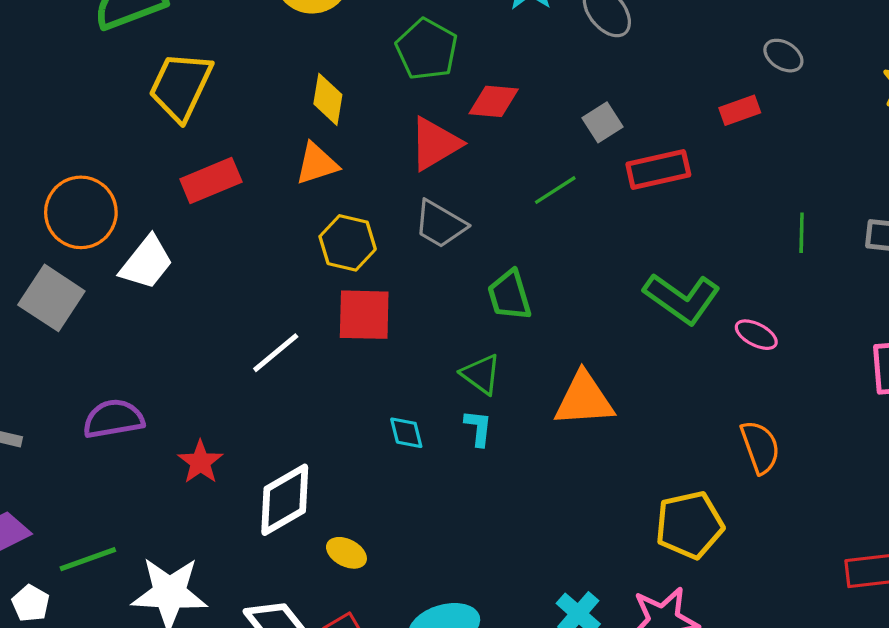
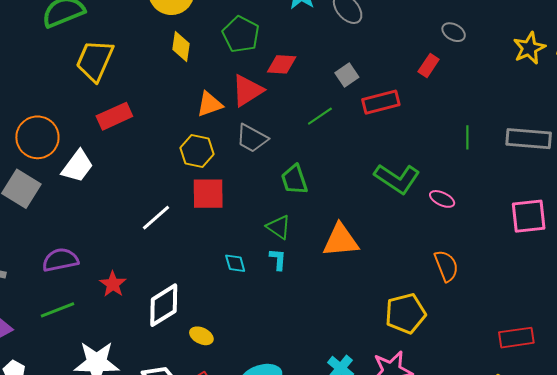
yellow diamond: (328, 99) -> (181, 46), moved
red rectangle: (740, 110) -> (429, 65), turned -35
orange triangle: (317, 164) -> (210, 104), moved
green line: (88, 559) -> (57, 310), moved

